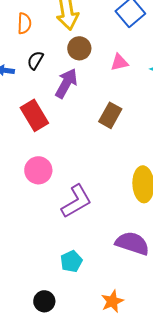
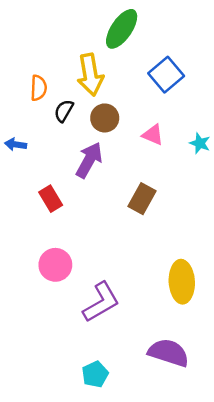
black semicircle: (35, 60) -> (64, 111), moved
pink triangle: (119, 62) -> (153, 135), turned 36
red rectangle: (34, 115) -> (51, 199), size x0.7

